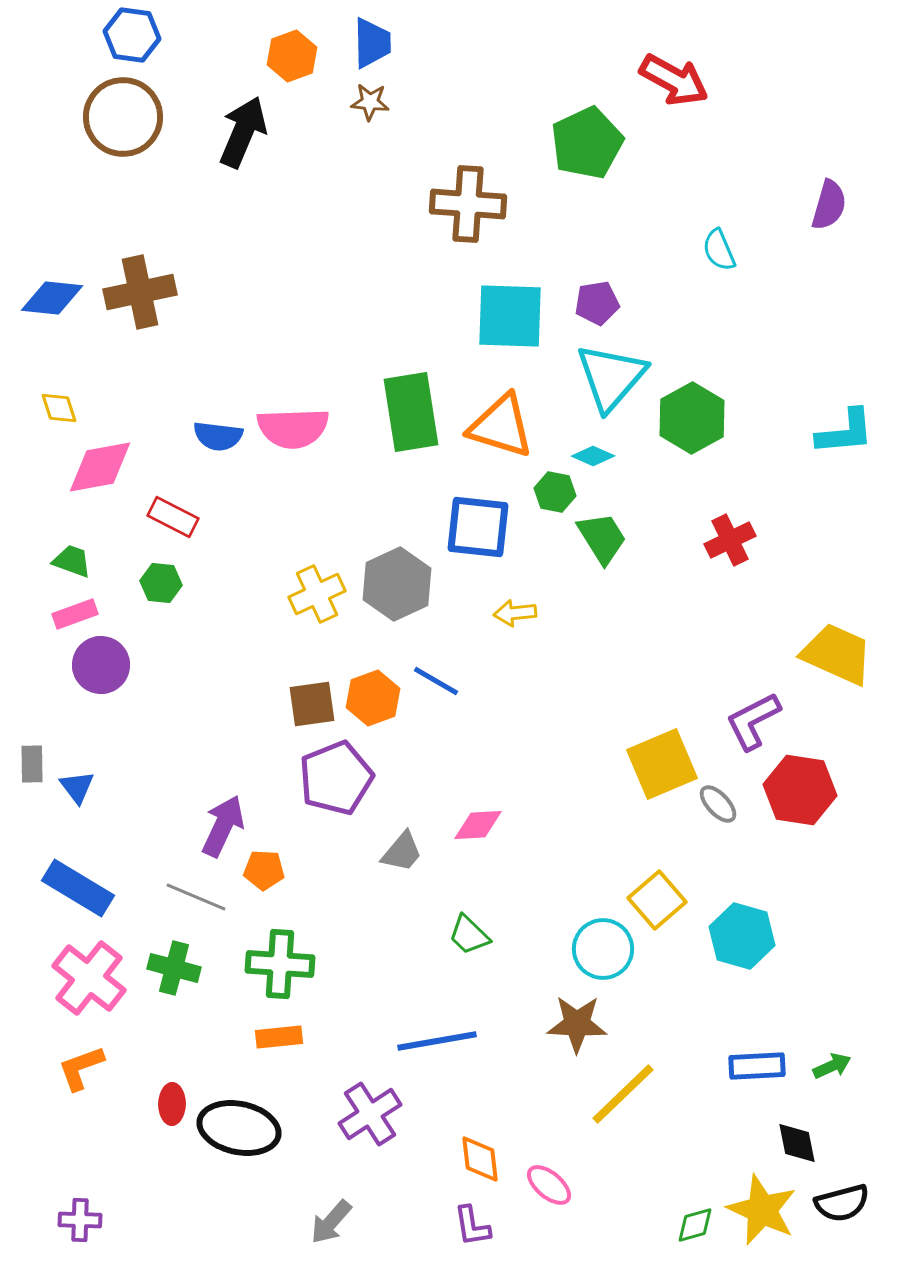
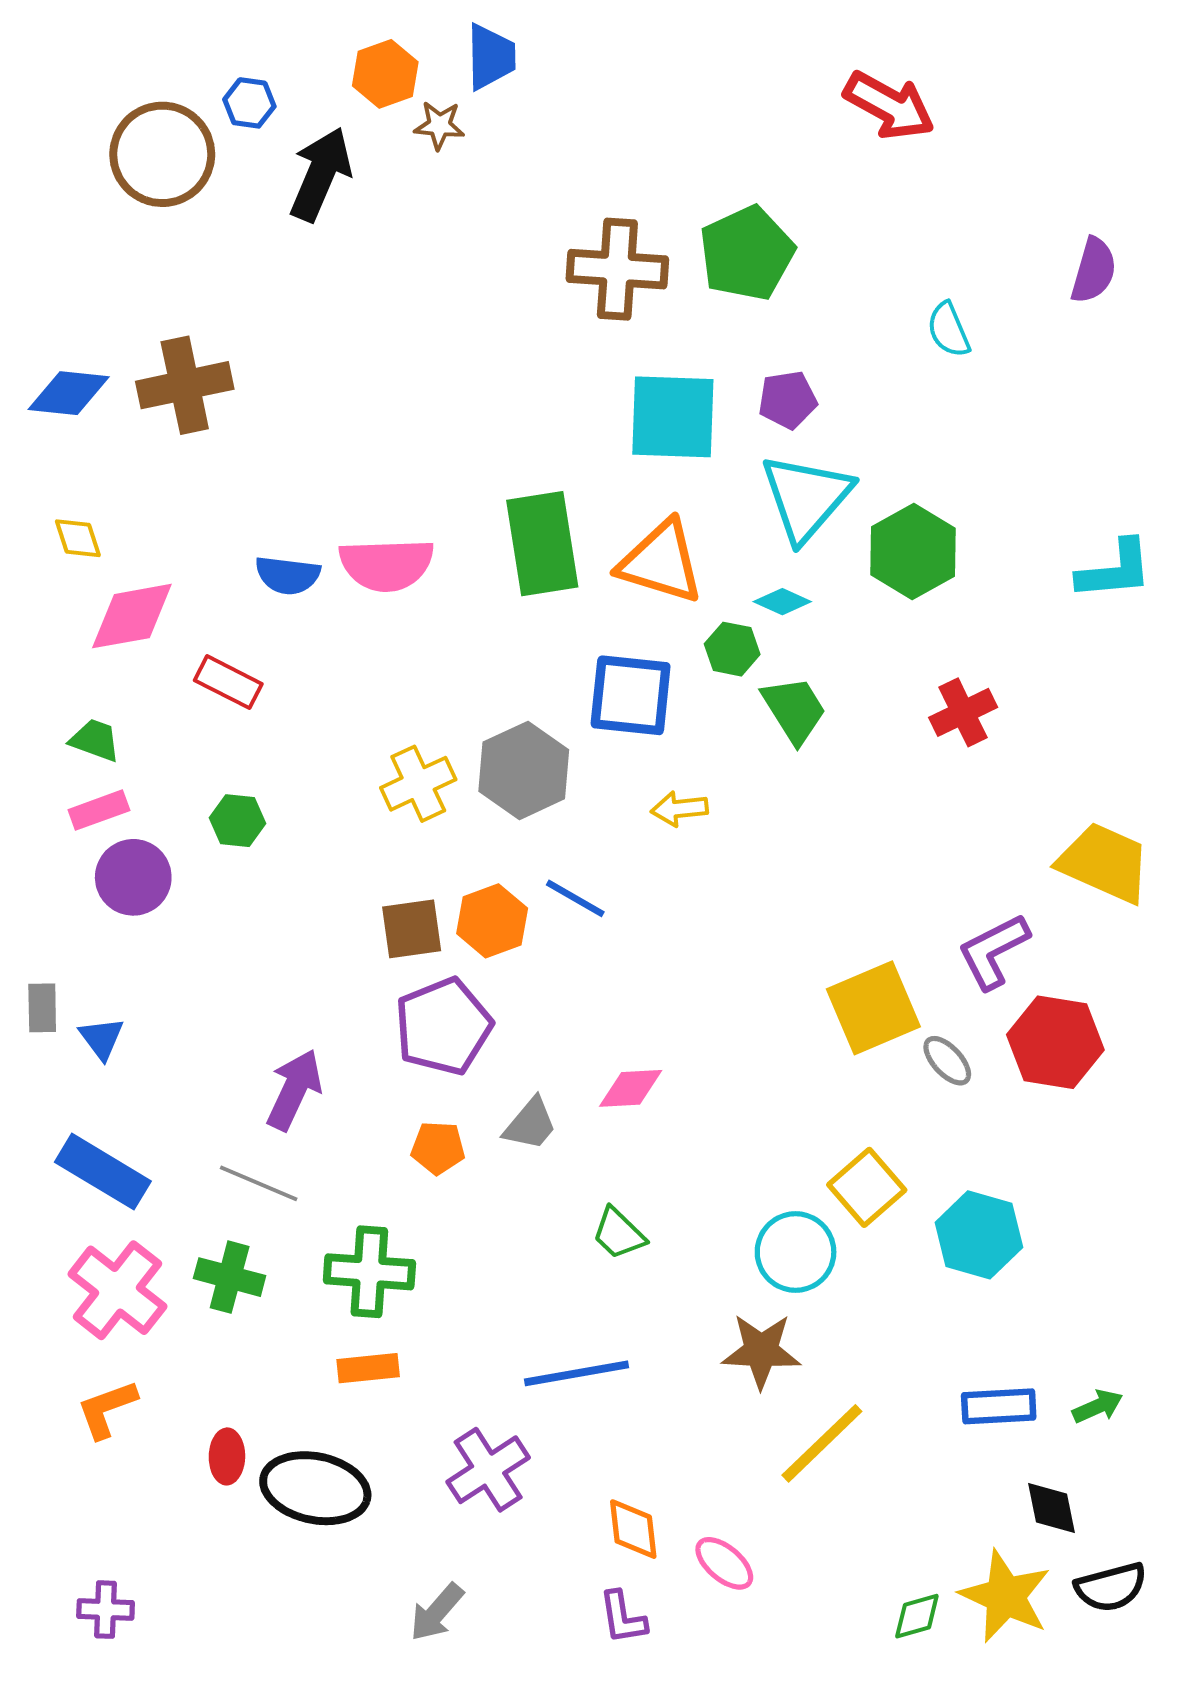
blue hexagon: (132, 35) -> (249, 103), moved, size x0.7
brown star: (370, 102) -> (439, 125), moved
green pentagon: (587, 143) -> (747, 253), moved
green hexagon: (161, 583) -> (237, 821), moved
orange pentagon: (264, 870) -> (438, 1148), moved

